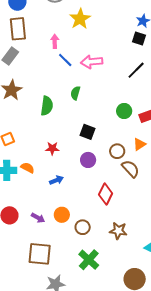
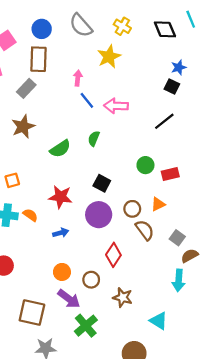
green semicircle: (47, 106) -> (60, 149), turned 42
red star: (52, 148) -> (60, 197), size x1.5
purple circle: (88, 160) -> (99, 215), size x1.5
purple arrow: (38, 218) -> (69, 299), moved, size x1.5
brown circle: (83, 227) -> (91, 280), moved

